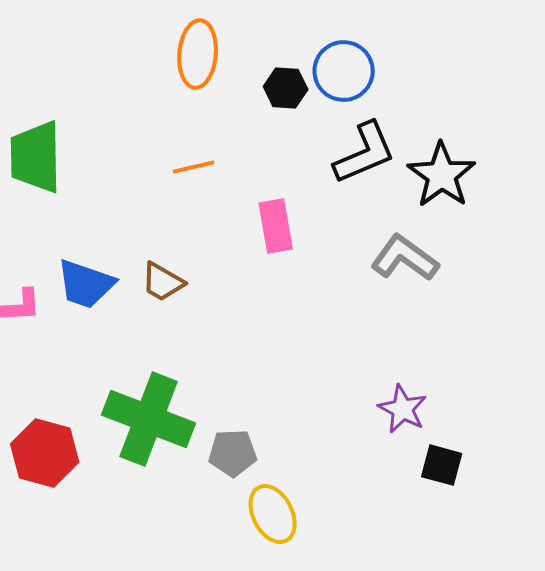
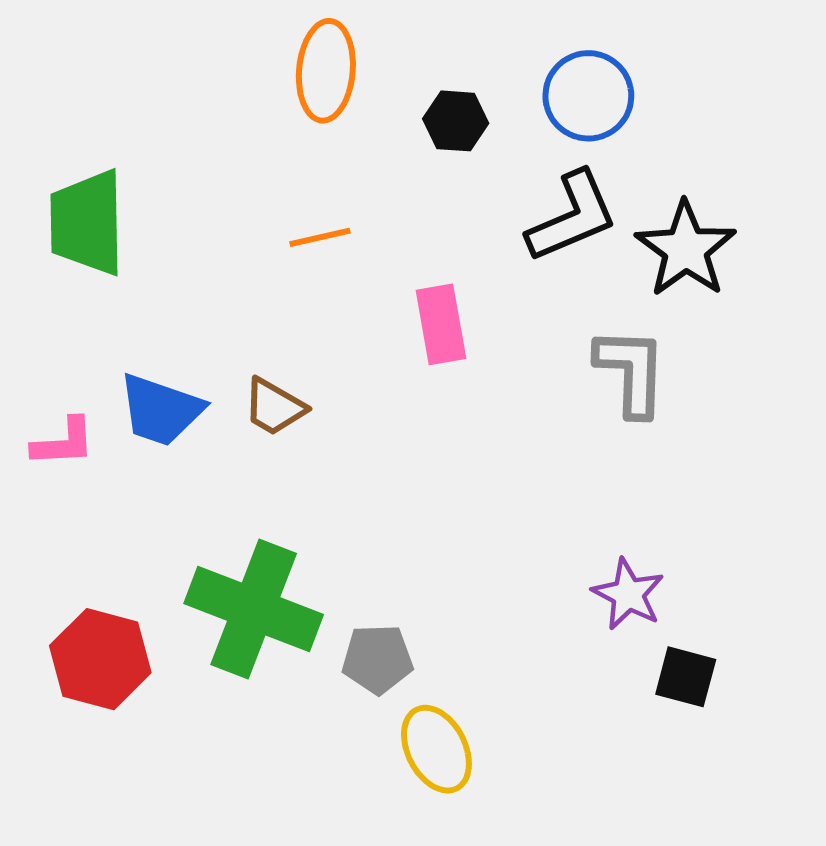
blue circle: (344, 71) -> (588, 96), moved
gray L-shape: (405, 258) -> (631, 372), turned 56

